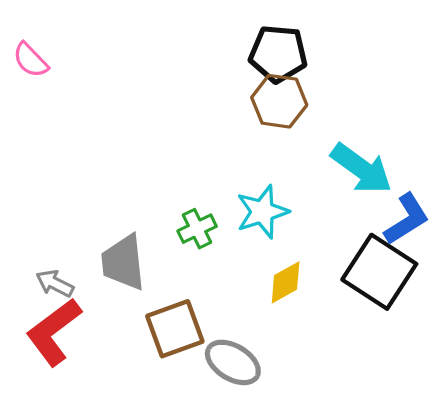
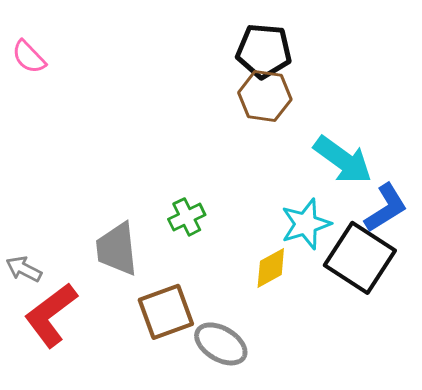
cyan star: (262, 212) -> (306, 224), moved
gray arrow: (55, 283) -> (24, 269), moved

